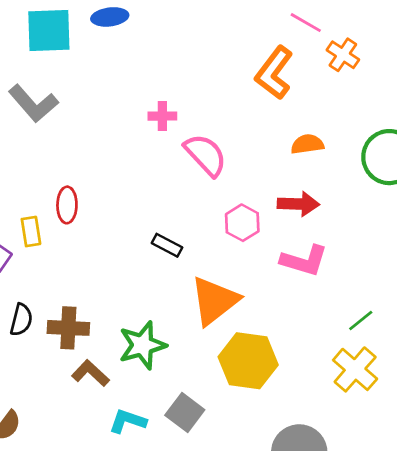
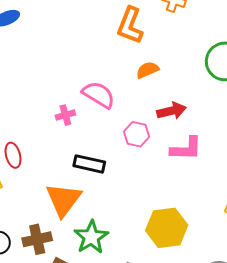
pink cross: (162, 116) -> (65, 115), moved
orange semicircle: (307, 144) -> (147, 70), moved
black rectangle: (167, 245) -> (89, 164), size x1.4
orange triangle: (214, 301) -> (63, 200), moved

